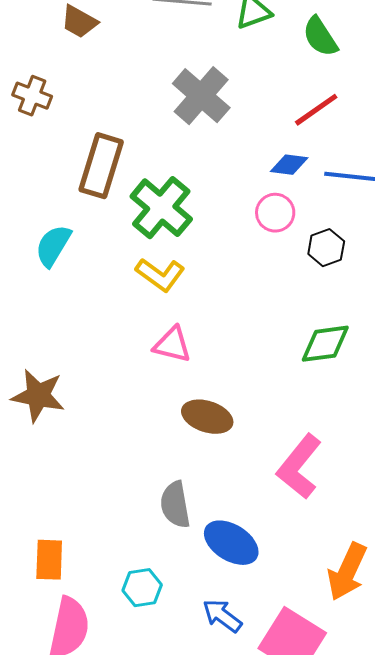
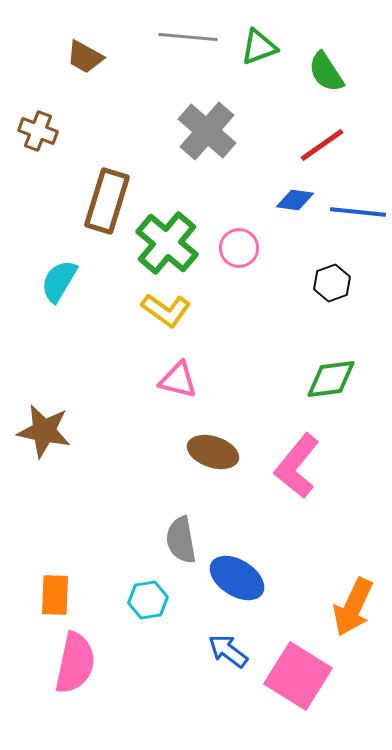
pink circle: (275, 213) -> (239, 248), moved
pink L-shape: (299, 467) -> (297, 466), moved
cyan hexagon: (142, 588) -> (148, 600), moved

